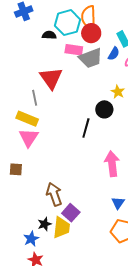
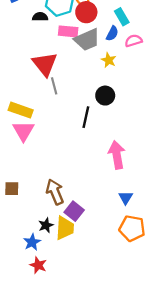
yellow star: (118, 92) -> (109, 60), moved
gray line: (35, 98) -> (54, 86), moved
brown square: (16, 169) -> (12, 189), moved

